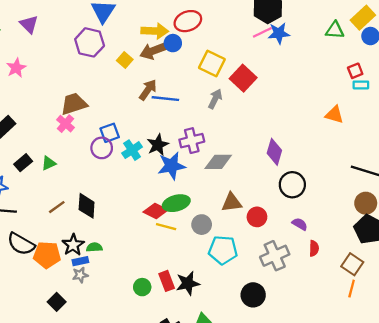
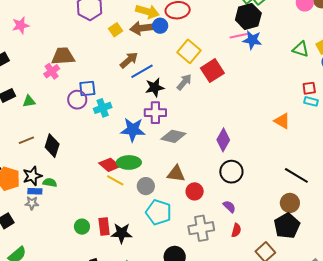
pink star: (16, 68) -> (21, 25), moved
blue line: (165, 99) -> (142, 71), turned -50
black star: (158, 145) -> (155, 87), moved

